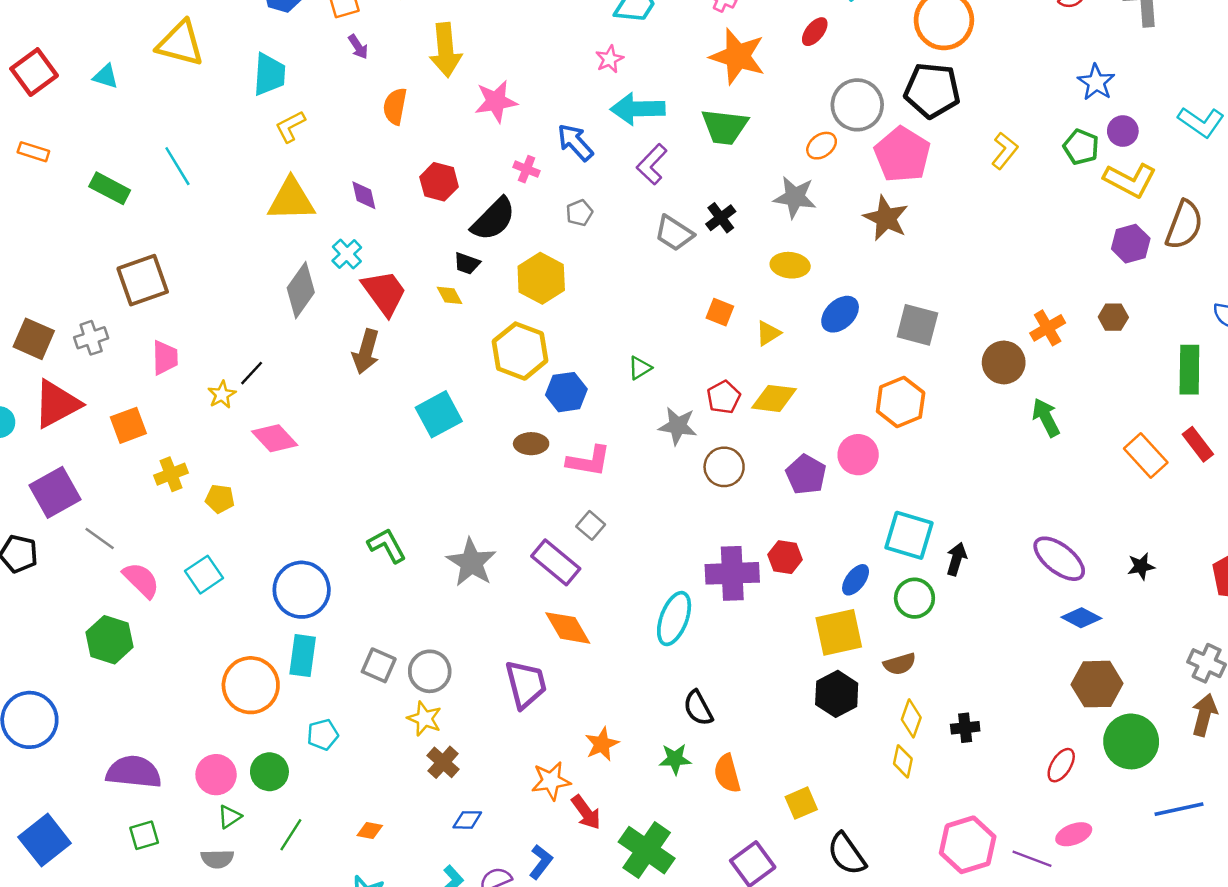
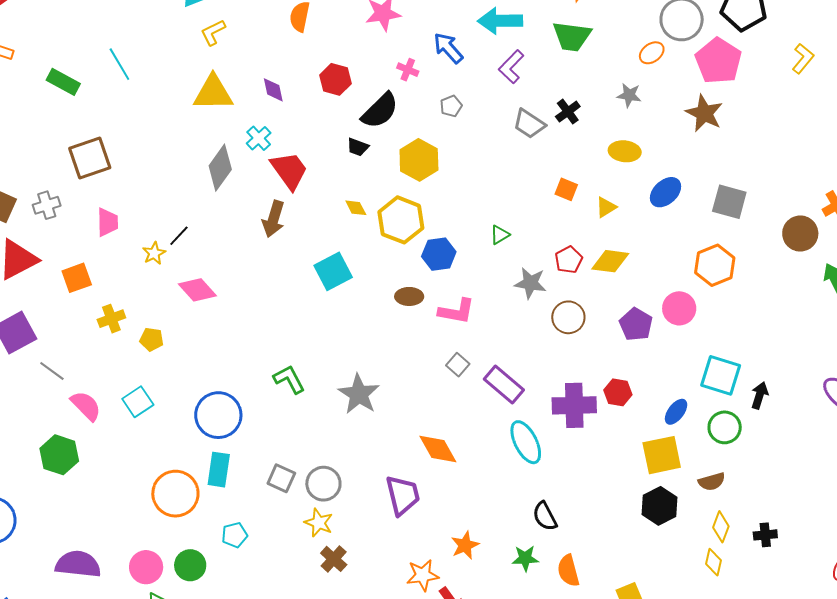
gray star: (795, 197) -> (629, 95), size x0.7
yellow diamond: (449, 295) -> (356, 208), moved
purple rectangle: (556, 562) -> (504, 385), moved
cyan ellipse: (674, 619) -> (526, 442), turned -48

